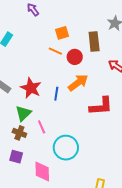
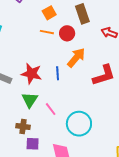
brown cross: (19, 133) -> (23, 127), moved

